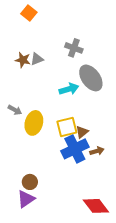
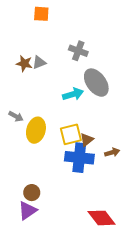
orange square: (29, 13) -> (41, 14), moved, turned -35
blue cross: (75, 149) -> (79, 158), turned 32
brown arrow: (97, 151) -> (112, 152), moved

